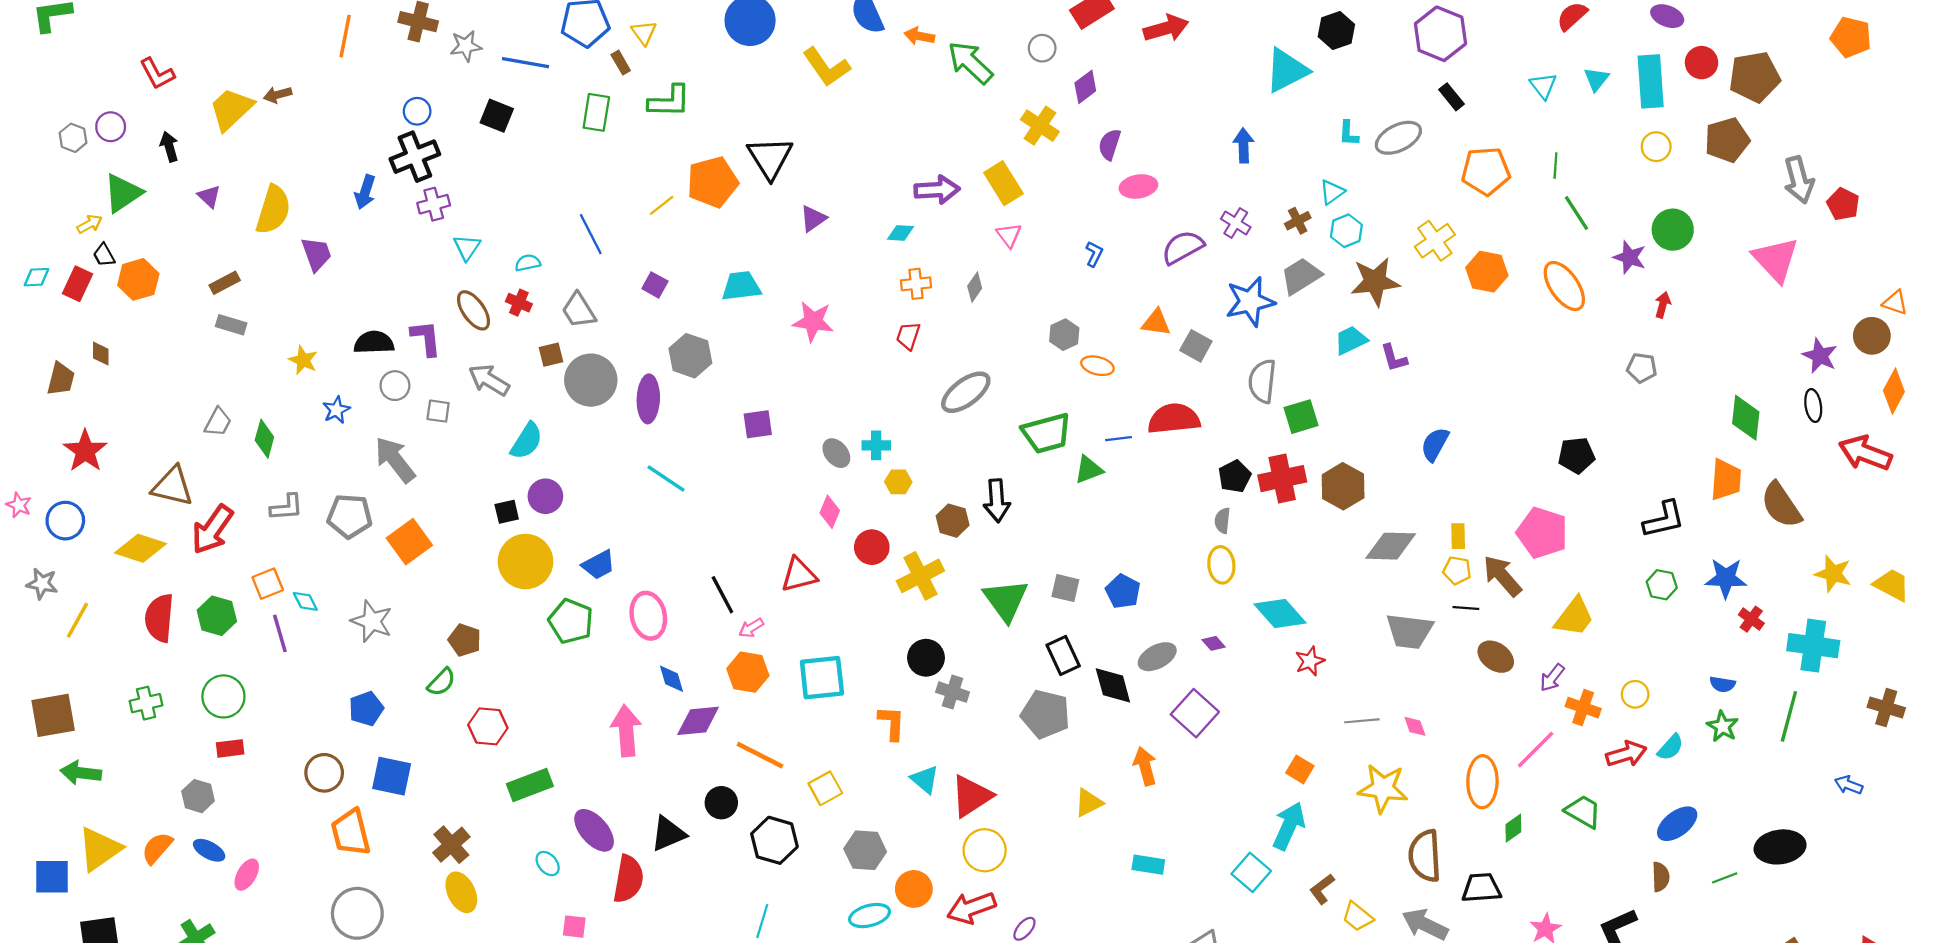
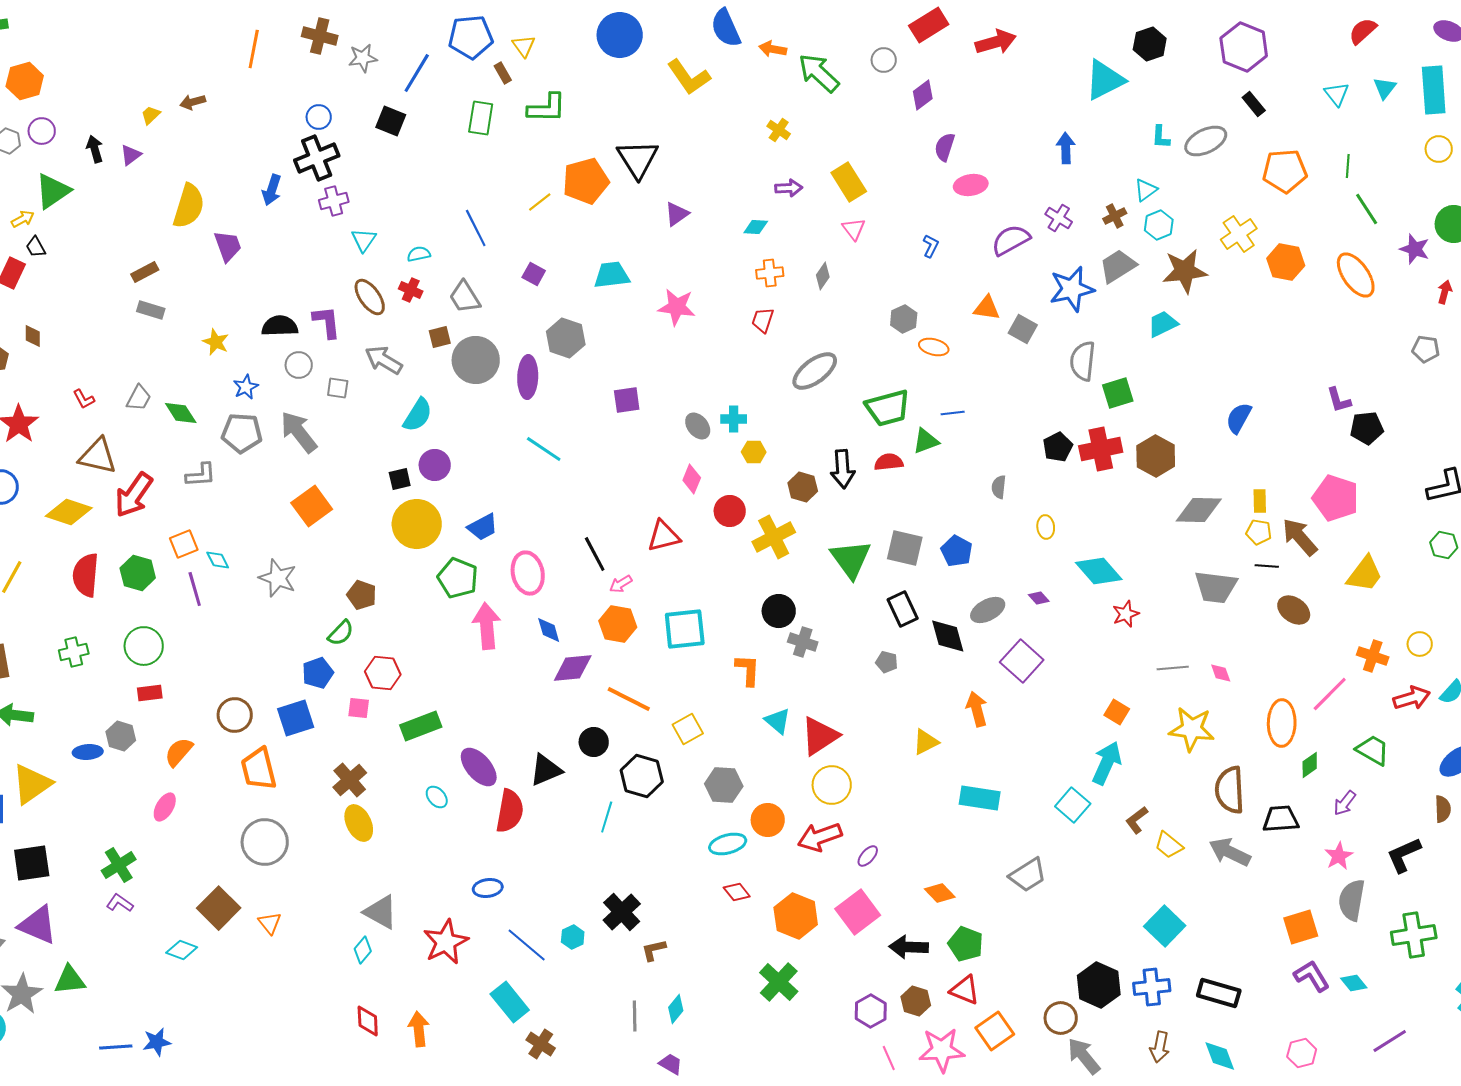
blue line: (525, 63) -> (417, 73), turned -69
red L-shape: (157, 74) -> (84, 399), moved, size x0.7
yellow trapezoid: (231, 109) -> (151, 115), size x0.5
yellow cross: (1040, 126) -> (779, 130), moved, size x0.7
purple arrow: (937, 190) -> (789, 188), size x0.7
purple triangle: (209, 196) -> (131, 155), moved, turned 40
orange hexagon: (138, 279) -> (25, 81), moved
purple L-shape: (1394, 358) -> (1339, 400), moved
red semicircle: (1174, 419) -> (889, 462), moved, size x0.6
green diamond: (264, 439) -> (181, 413), turned -48
gray pentagon: (350, 516) -> (242, 433), moved
gray semicircle: (1222, 521) -> (999, 487), moved
yellow ellipse: (1221, 565) -> (1046, 527), size x0.7
gray square: (1065, 588) -> (905, 548), size x1.4
purple arrow: (1552, 678) -> (1345, 803), moved
blue pentagon: (366, 709) -> (318, 673), moved
gray pentagon: (1045, 714) -> (887, 662), size x0.5
pink arrow: (626, 731) -> (487, 626), moved
blue square: (392, 776) -> (296, 718), turned -30
orange semicircle: (157, 848) -> (179, 752), moved
blue ellipse: (209, 850) -> (88, 752), moved, turned -32
cyan rectangle: (1148, 865) -> (980, 798), size x1.4
cyan line: (762, 921) -> (607, 817), moved
pink square: (574, 927) -> (359, 708), moved

